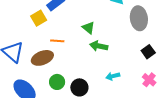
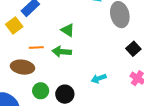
green arrow: (99, 46) -> (62, 52), moved
brown ellipse: (42, 58) -> (22, 67), turned 35

